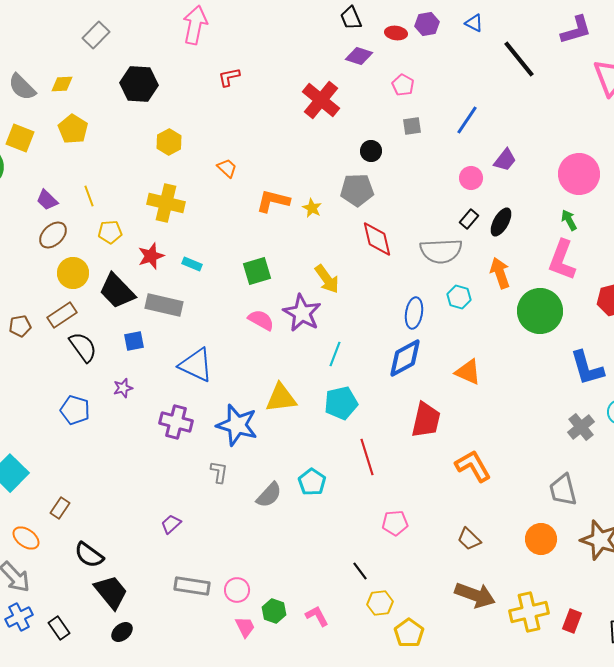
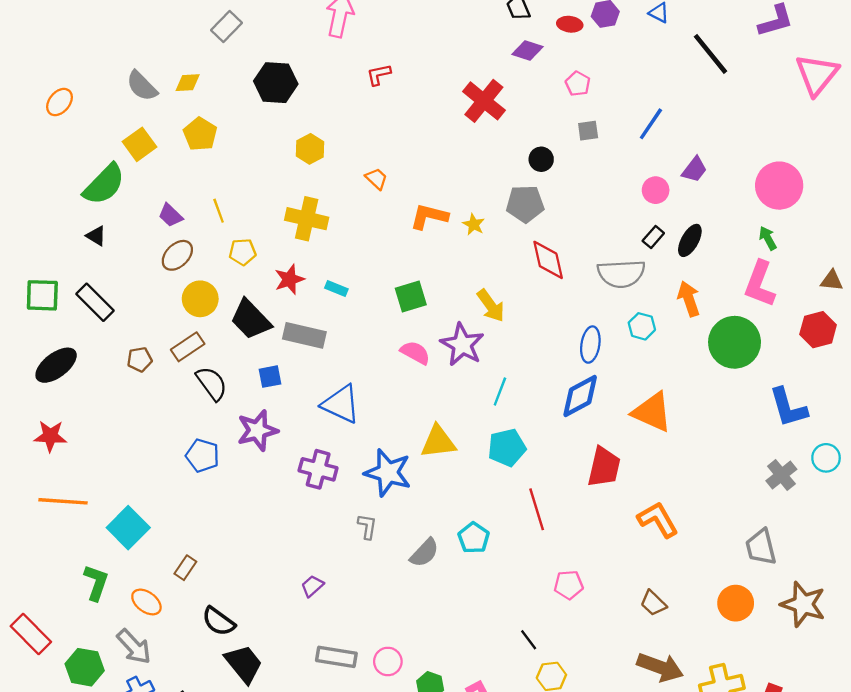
yellow square: (20, 138) -> (140, 144), turned 32
orange triangle: (468, 372) -> (652, 412), size x1.4
purple star: (123, 388) -> (257, 430), size x1.8

